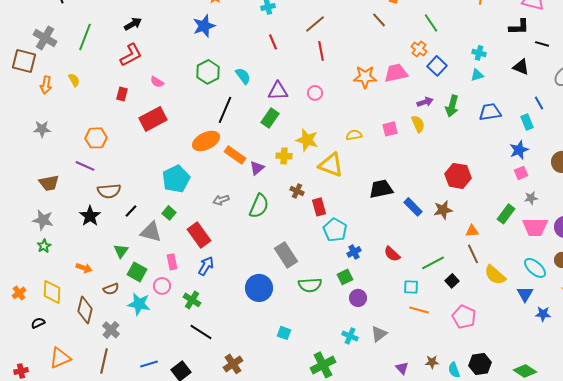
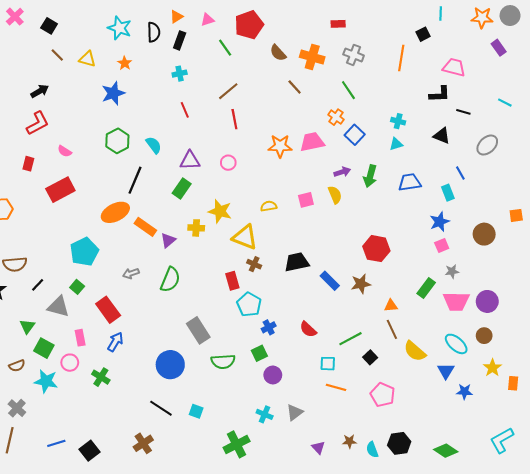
brown cross: (297, 191) -> (254, 264), moved
black line: (201, 332) -> (161, 408), moved

